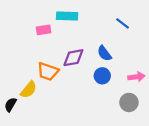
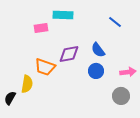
yellow semicircle: (29, 90) -> (27, 84), turned -30

